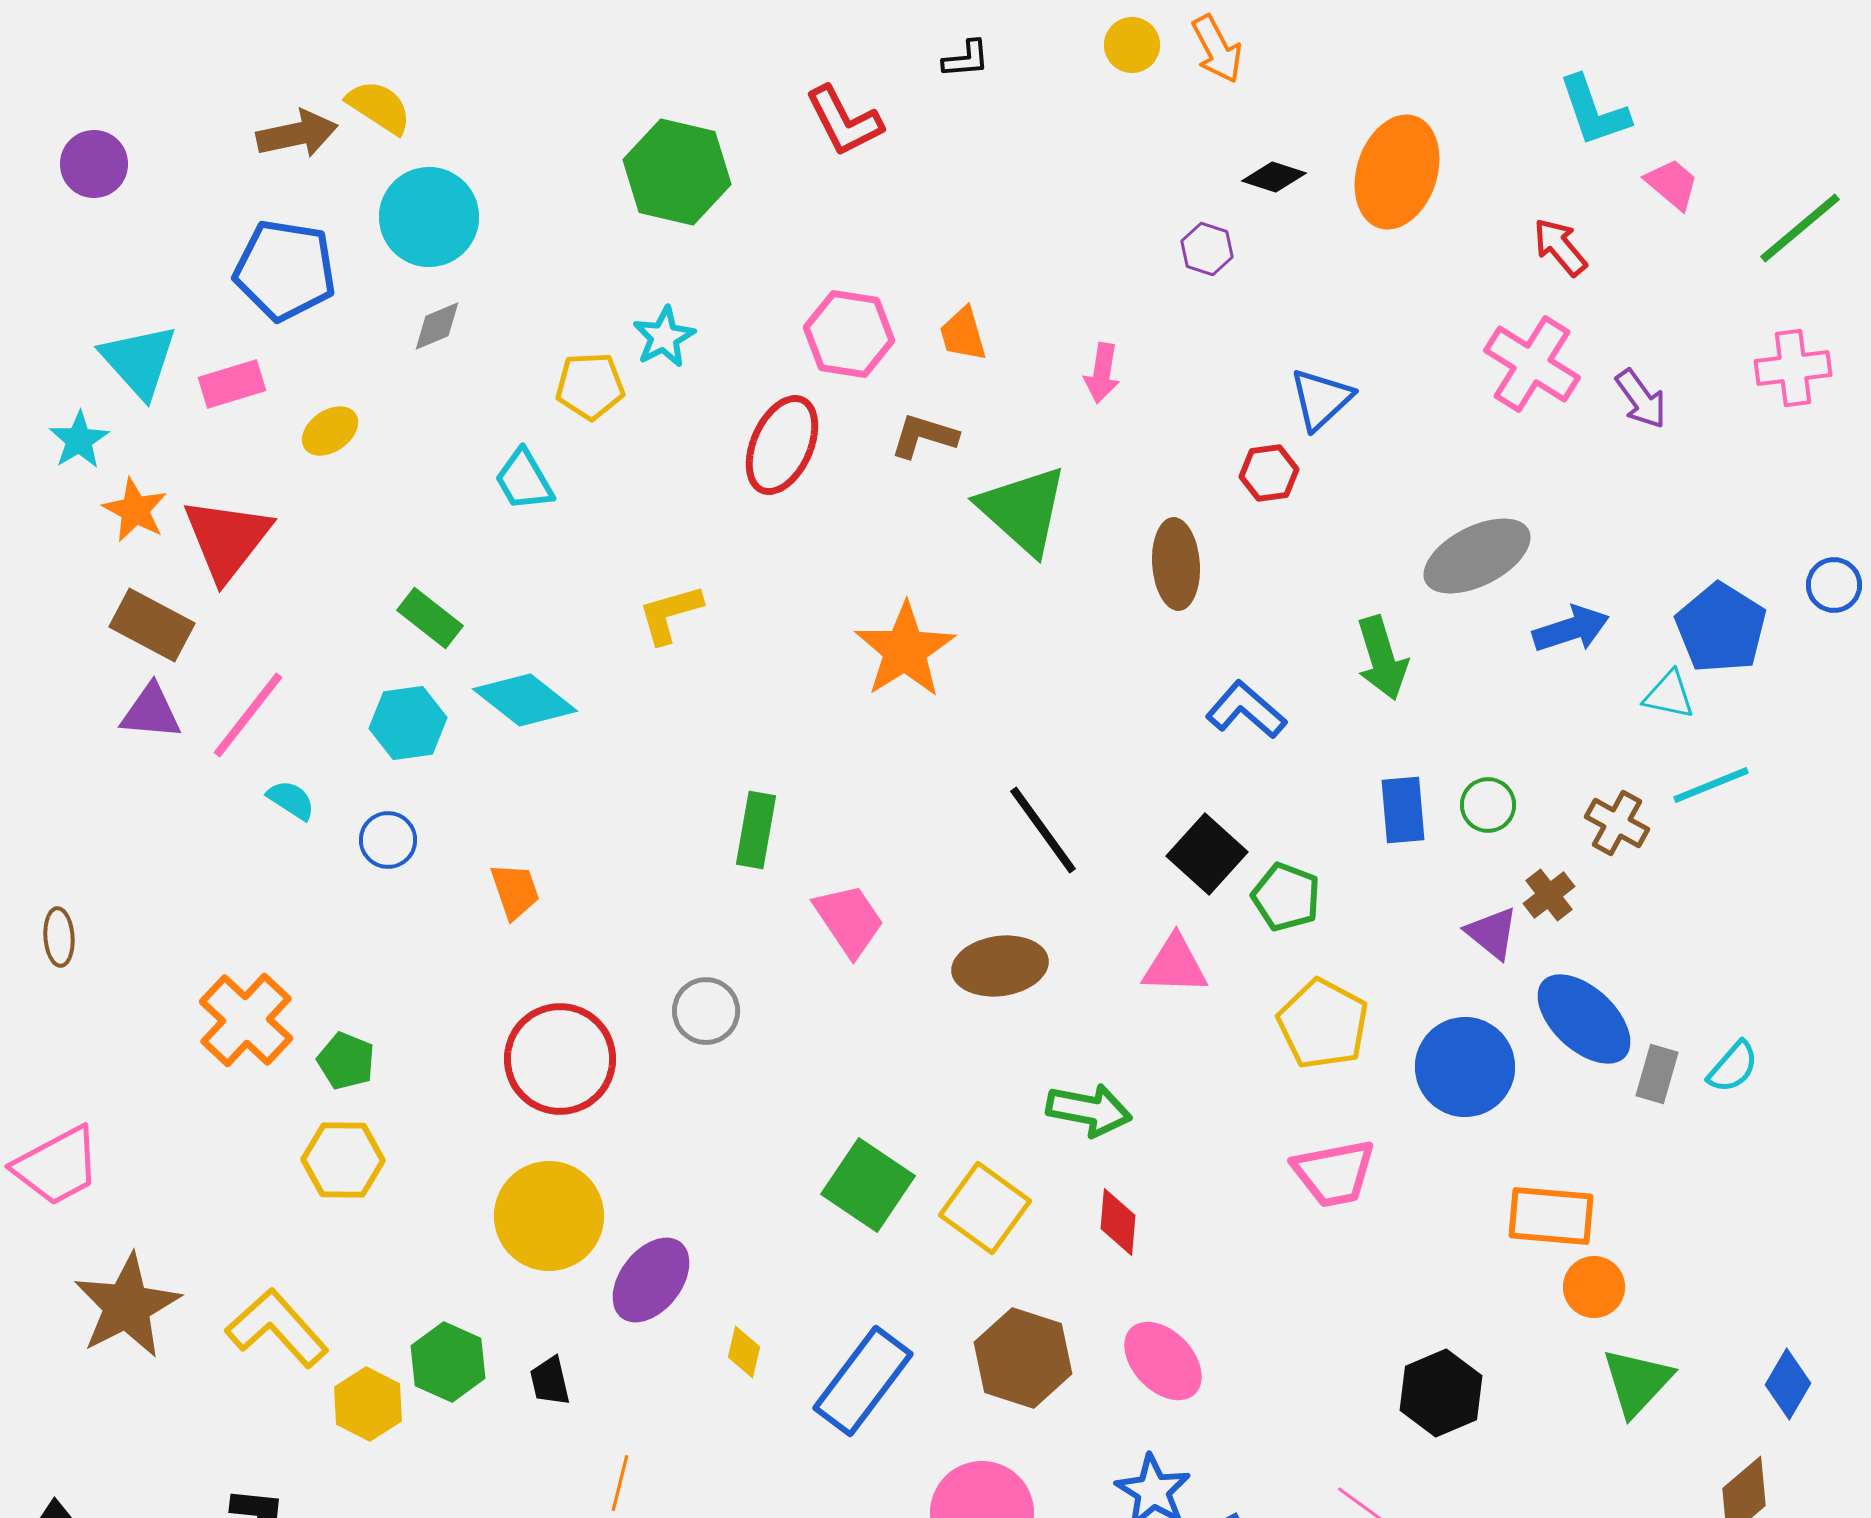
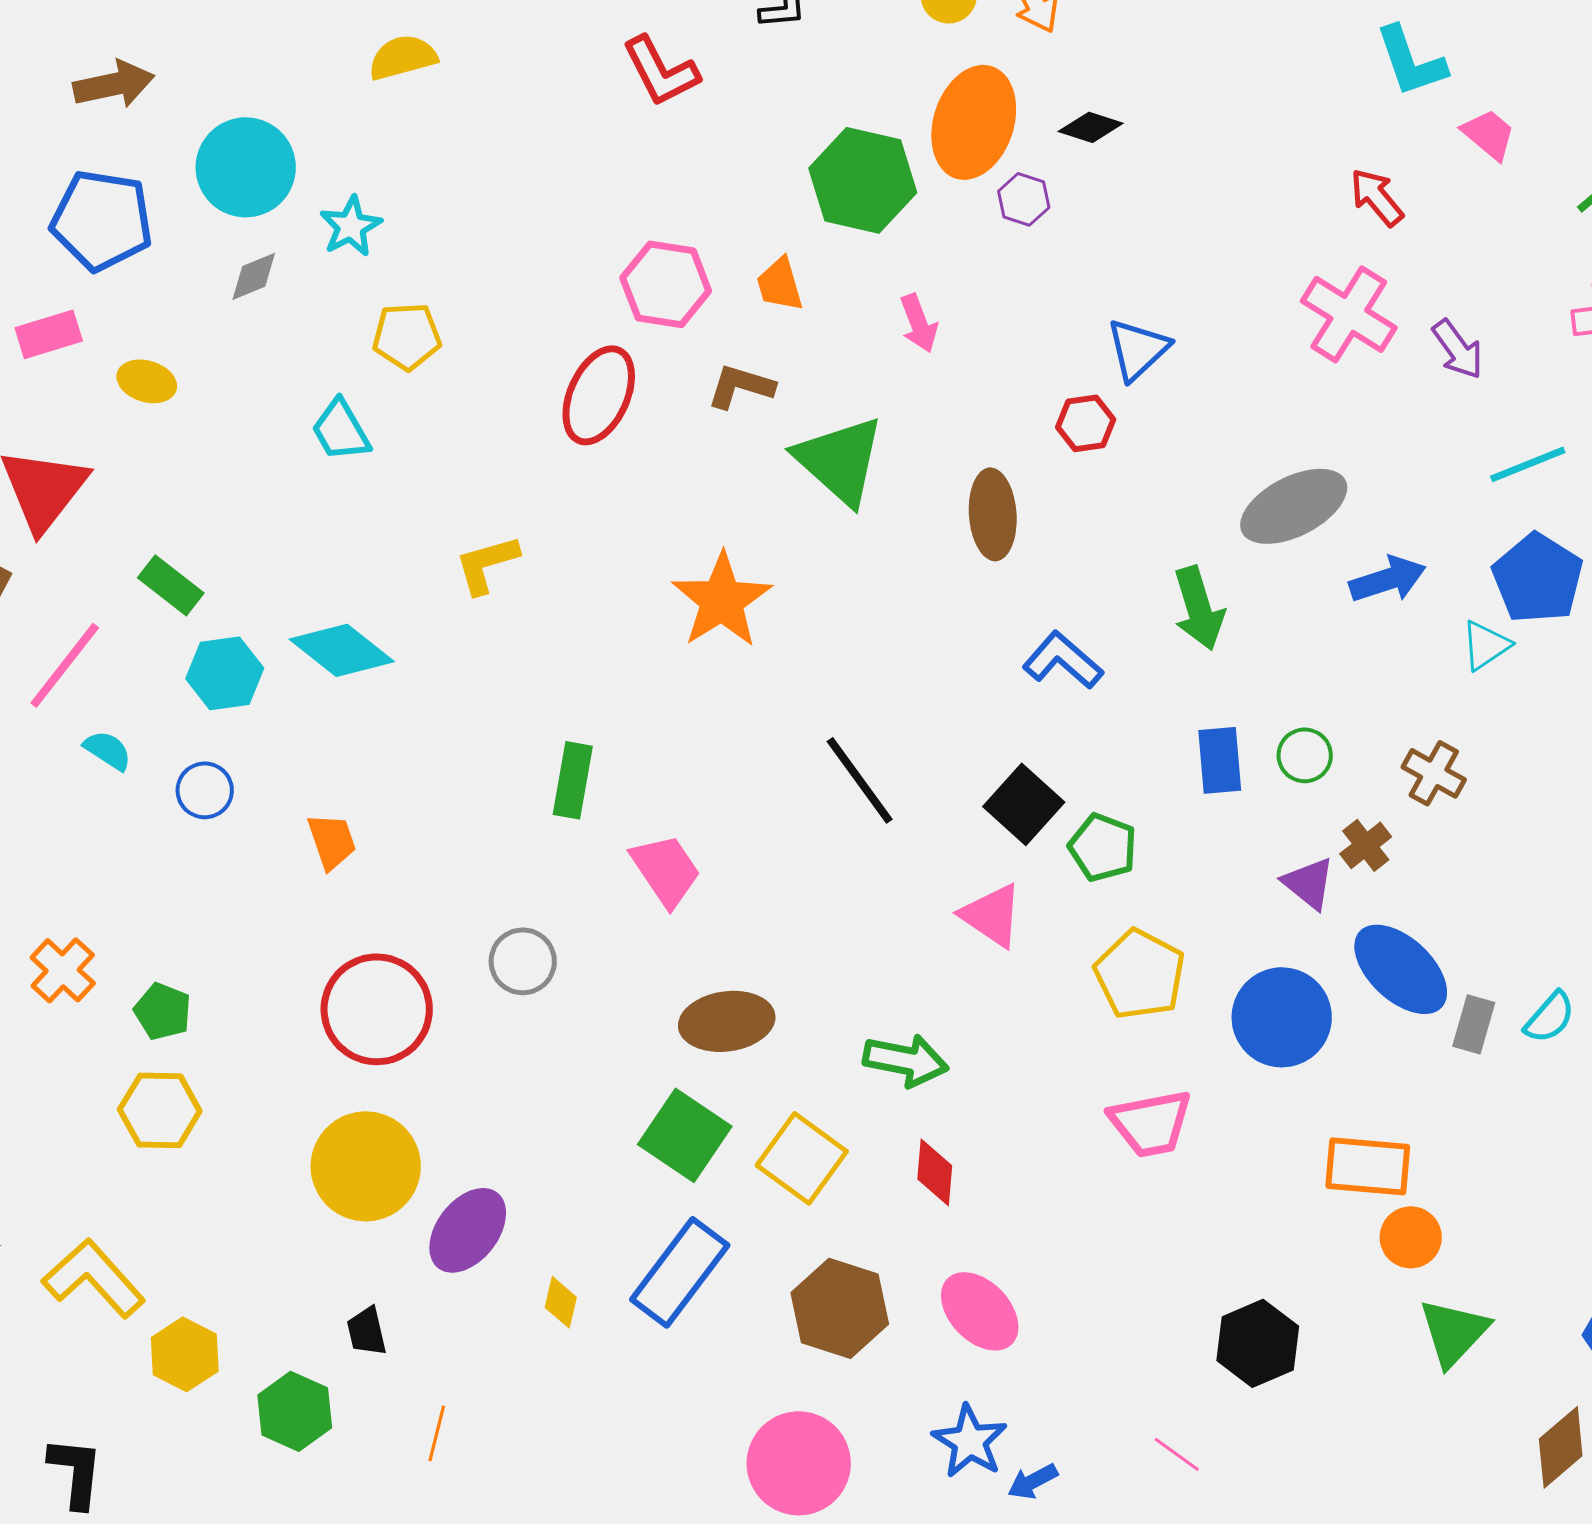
yellow semicircle: (379, 107) -> (403, 57), moved, turned -48
green hexagon: (677, 172) -> (863, 180), moved
orange ellipse: (1397, 172) -> (974, 122), moved
cyan star: (664, 337) -> (351, 226), moved
pink arrow: (1102, 373) -> (919, 323), turned -30
yellow ellipse: (330, 431) -> (147, 381), turned 52
green rectangle: (430, 618) -> (171, 585), moved
cyan triangle: (1669, 695) -> (1486, 645), turned -46
cyan line: (1711, 785) -> (1528, 464), moved
pink triangle: (1175, 965) -> (992, 915), turned 32
brown ellipse: (1000, 966) -> (727, 1021), moved
orange cross: (246, 1020) -> (63, 970), size x0.7
green hexagon: (448, 1362) -> (295, 1411), moved
blue rectangle: (863, 1381) -> (680, 1272), moved

